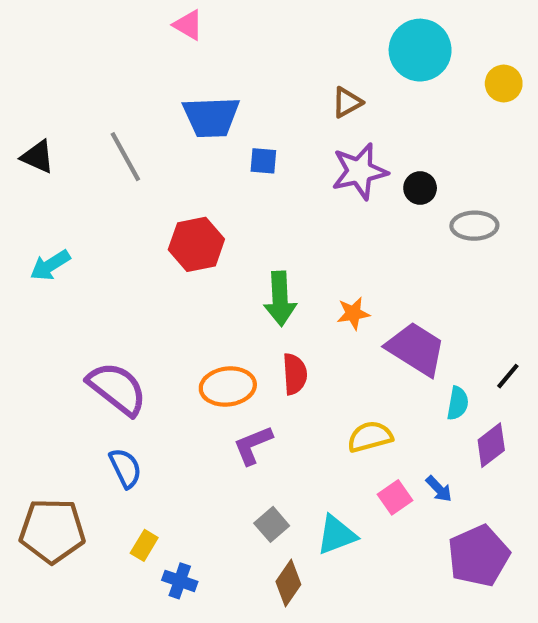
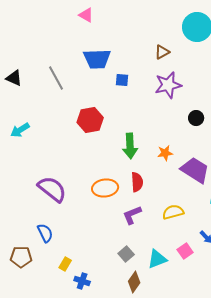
black circle: (420, 188) -> (196, 118), moved
purple L-shape: (253, 445) -> (132, 215), moved
blue semicircle: (125, 468) -> (45, 233), moved
pink square: (395, 497) -> (185, 251), moved
brown pentagon: (52, 531) -> (21, 257), size x0.7

